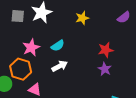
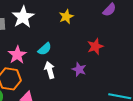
white arrow: (60, 66) -> (50, 70), turned -70
purple star: (105, 69) -> (79, 69), moved

